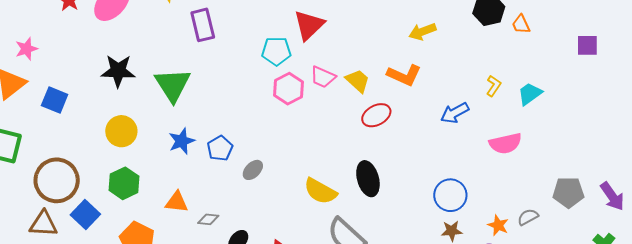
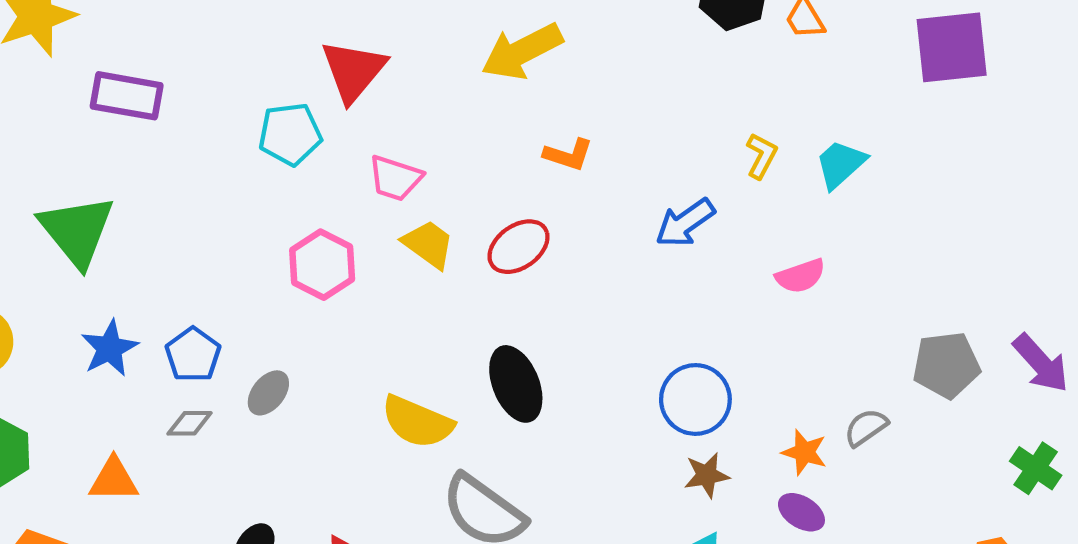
purple rectangle: (203, 25) -> (127, 96), turned -60
yellow arrow: (422, 32) -> (522, 51), moved, size x1.4
purple square: (587, 45) -> (952, 47), size x1.6
orange L-shape: (404, 75) -> (568, 155), size x0.7
yellow trapezoid: (358, 81) -> (428, 244), moved
pink hexagon: (288, 89) -> (322, 265), moved
pink semicircle: (505, 143) -> (801, 276), size x0.7
gray diamond: (208, 219) -> (190, 423), moved

